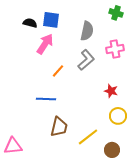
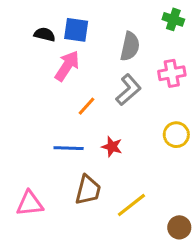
red star: (111, 91) -> (112, 147), moved
yellow circle: (118, 116) -> (176, 135), moved
pink triangle: (13, 146) -> (30, 203), moved
brown circle: (112, 150) -> (179, 227), moved

